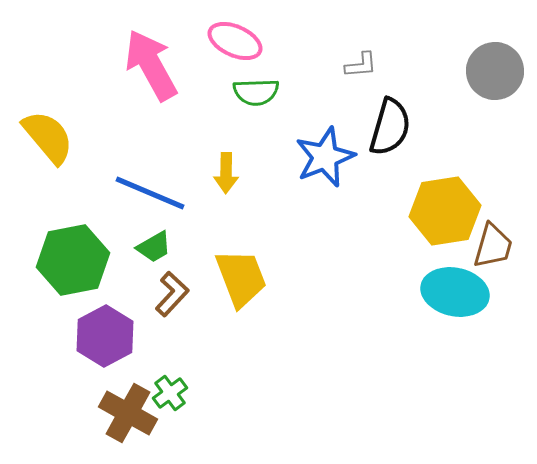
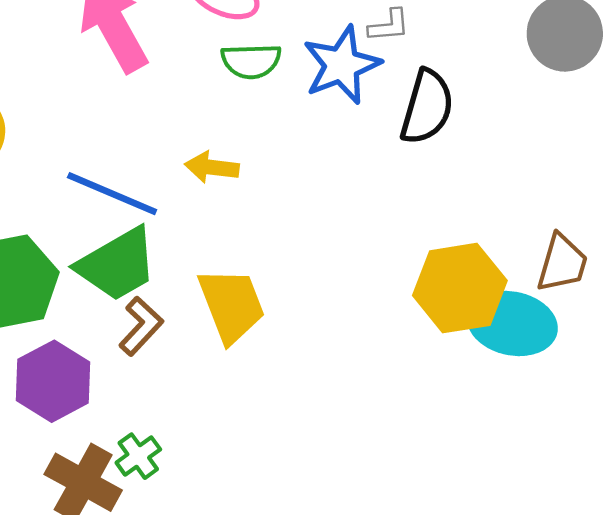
blue star: (325, 157) -> (342, 65), moved
yellow arrow: (226, 173) -> (212, 167), turned 96
yellow hexagon: (445, 211) -> (460, 288), moved
green trapezoid: (154, 247) -> (117, 264), size x1.8

